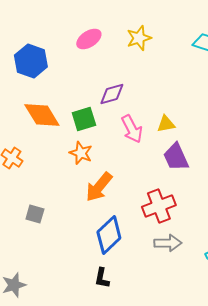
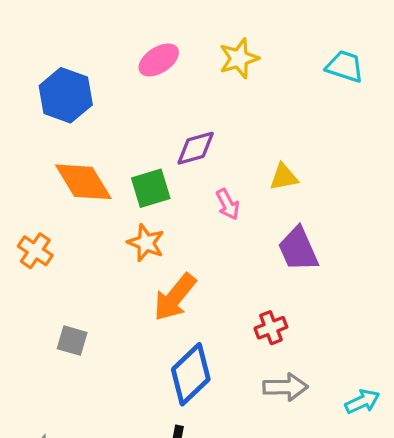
yellow triangle: (166, 124) -> (284, 177), moved
pink arrow: (132, 129) -> (228, 204), size x0.7
red cross: (159, 206) -> (271, 328), size x0.6

